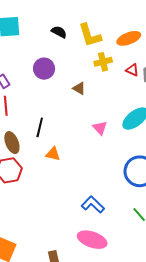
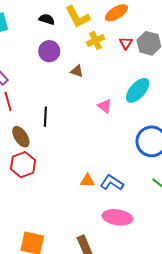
purple circle: (44, 69) -> (49, 51), moved
red triangle: (132, 70) -> (126, 43), turned 48
orange triangle: (53, 154) -> (88, 181), moved

